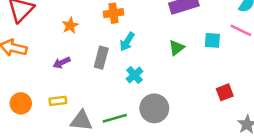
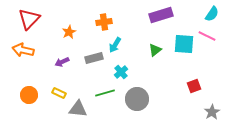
cyan square: (212, 40) -> (184, 44), size x1.5
gray rectangle: (101, 58) -> (94, 58), turned 60
yellow rectangle: (58, 101) -> (59, 93), turned 32
green line: (115, 118) -> (105, 93), moved

